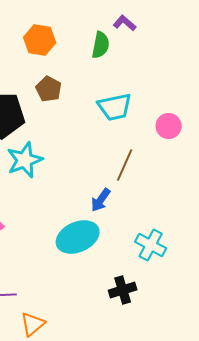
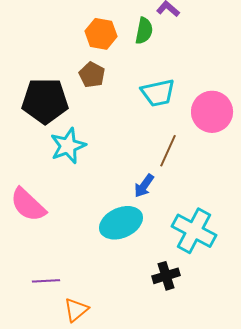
orange hexagon: (40, 40) -> (101, 34), moved
pink circle: (169, 126) -> (212, 112), size x1.6
cyan cross: (151, 245) -> (194, 231), size x1.4

